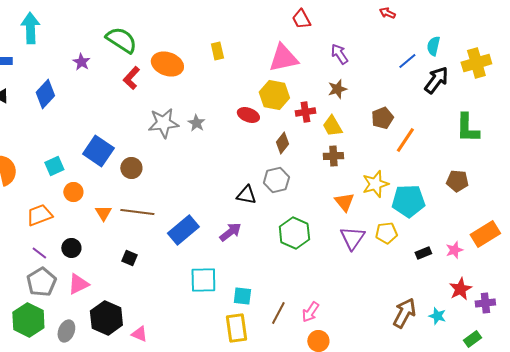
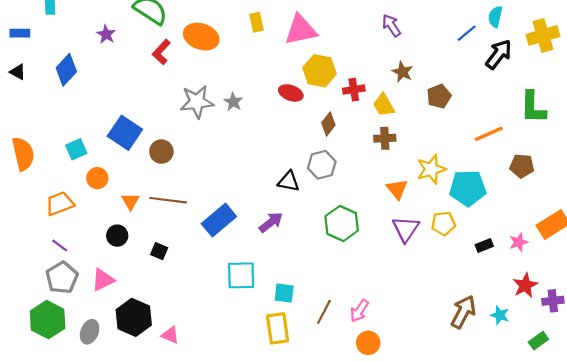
pink triangle: (283, 58) -> (301, 30), moved
brown star: (337, 89) -> (402, 72), moved, turned -30
orange line: (405, 140) -> (489, 134), moved, turned 32
black circle: (71, 248) -> (117, 236), moved

